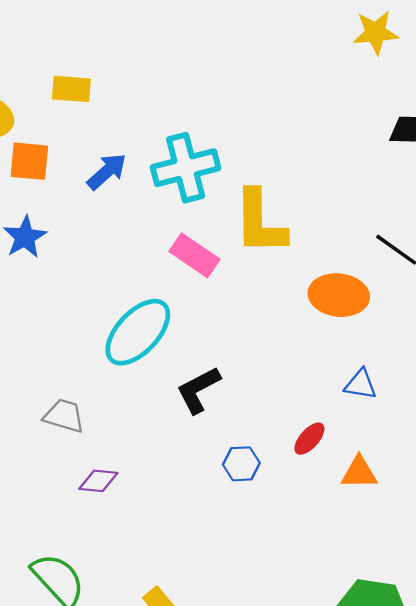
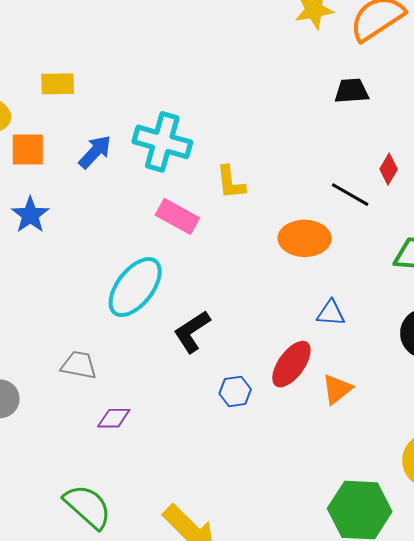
cyan cross: (186, 168) -> (162, 142), turned 36
yellow L-shape: (260, 222) -> (231, 182), size x0.6
red ellipse: (309, 439) -> (291, 364), size x1.6
orange triangle: (359, 473) -> (337, 389), turned -32

